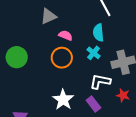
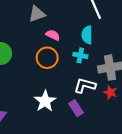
cyan cross: (94, 53) -> (80, 55), turned -32
red star: (123, 95) -> (111, 92), moved

